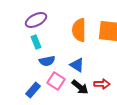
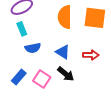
pink square: (56, 81) -> (42, 79), moved
red arrow: (102, 84) -> (91, 55), moved

